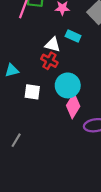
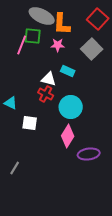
cyan triangle: (12, 70) -> (11, 103), turned 40
cyan circle: (68, 85) -> (71, 107), moved

